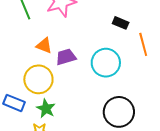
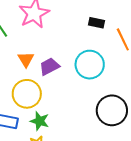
orange triangle: (44, 45) -> (26, 59), turned 48

